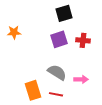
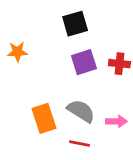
black square: (64, 13) -> (75, 24), moved
orange rectangle: (33, 90) -> (44, 118), moved

